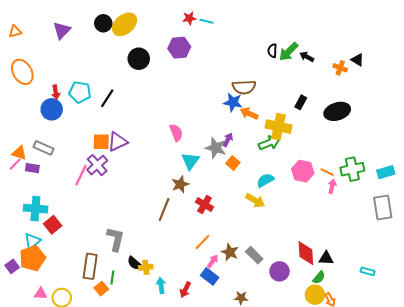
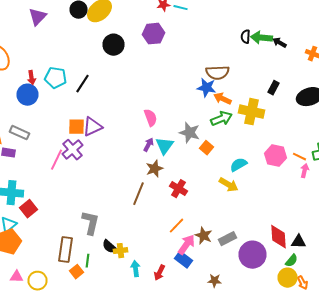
green arrow: (289, 52) -> (262, 38), turned 50
purple arrow: (228, 140) -> (148, 145), moved
green arrow: (269, 143) -> (222, 119), moved
gray rectangle: (254, 255) -> (228, 239), turned -72
pink arrow: (213, 261) -> (186, 245), size x1.5
purple circle: (279, 271) -> (252, 255), size x1.4

